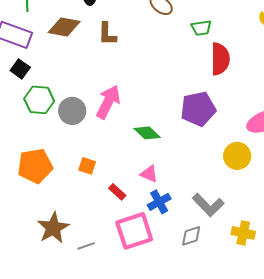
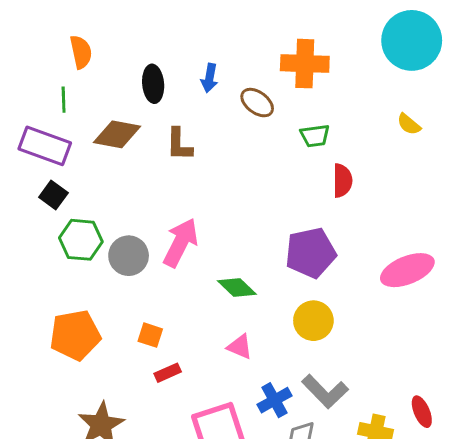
red semicircle: (220, 59) -> (342, 181), size x0.7
yellow circle: (237, 156) -> (313, 321), moved
red rectangle: (117, 192) -> (168, 373), moved, turned -66
blue cross: (159, 202) -> (274, 400), moved

